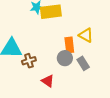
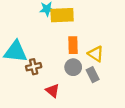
yellow triangle: (86, 35) -> (96, 54), moved
orange rectangle: (69, 45) -> (73, 45), moved

